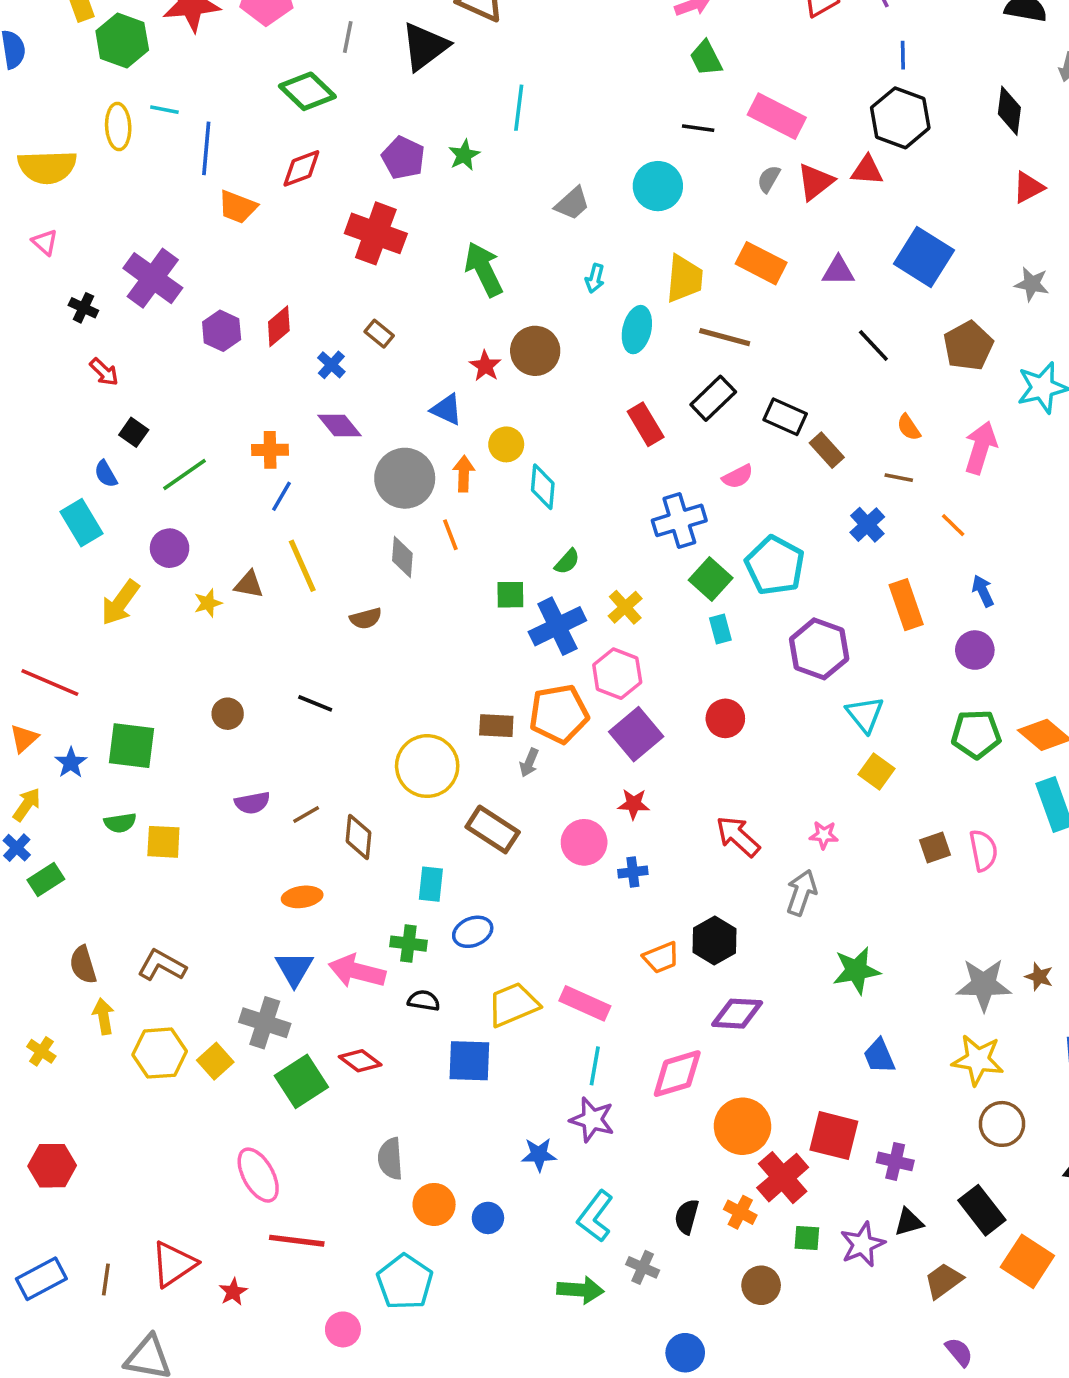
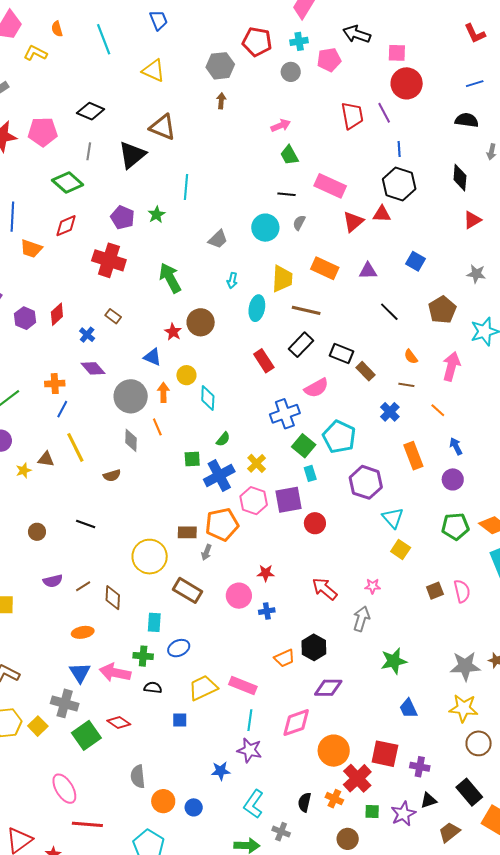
gray semicircle: (769, 179) -> (299, 223), moved
blue square: (924, 257) -> (415, 261), size x0.6
pink semicircle: (738, 477) -> (316, 388), size x1.4
purple square: (636, 734) -> (289, 500), moved, turned 32
blue square: (469, 1061) -> (180, 720), size x0.6

